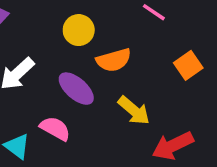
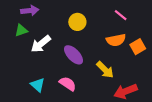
orange semicircle: (114, 60) -> (116, 40), moved
pink semicircle: (55, 128) -> (68, 84), moved

